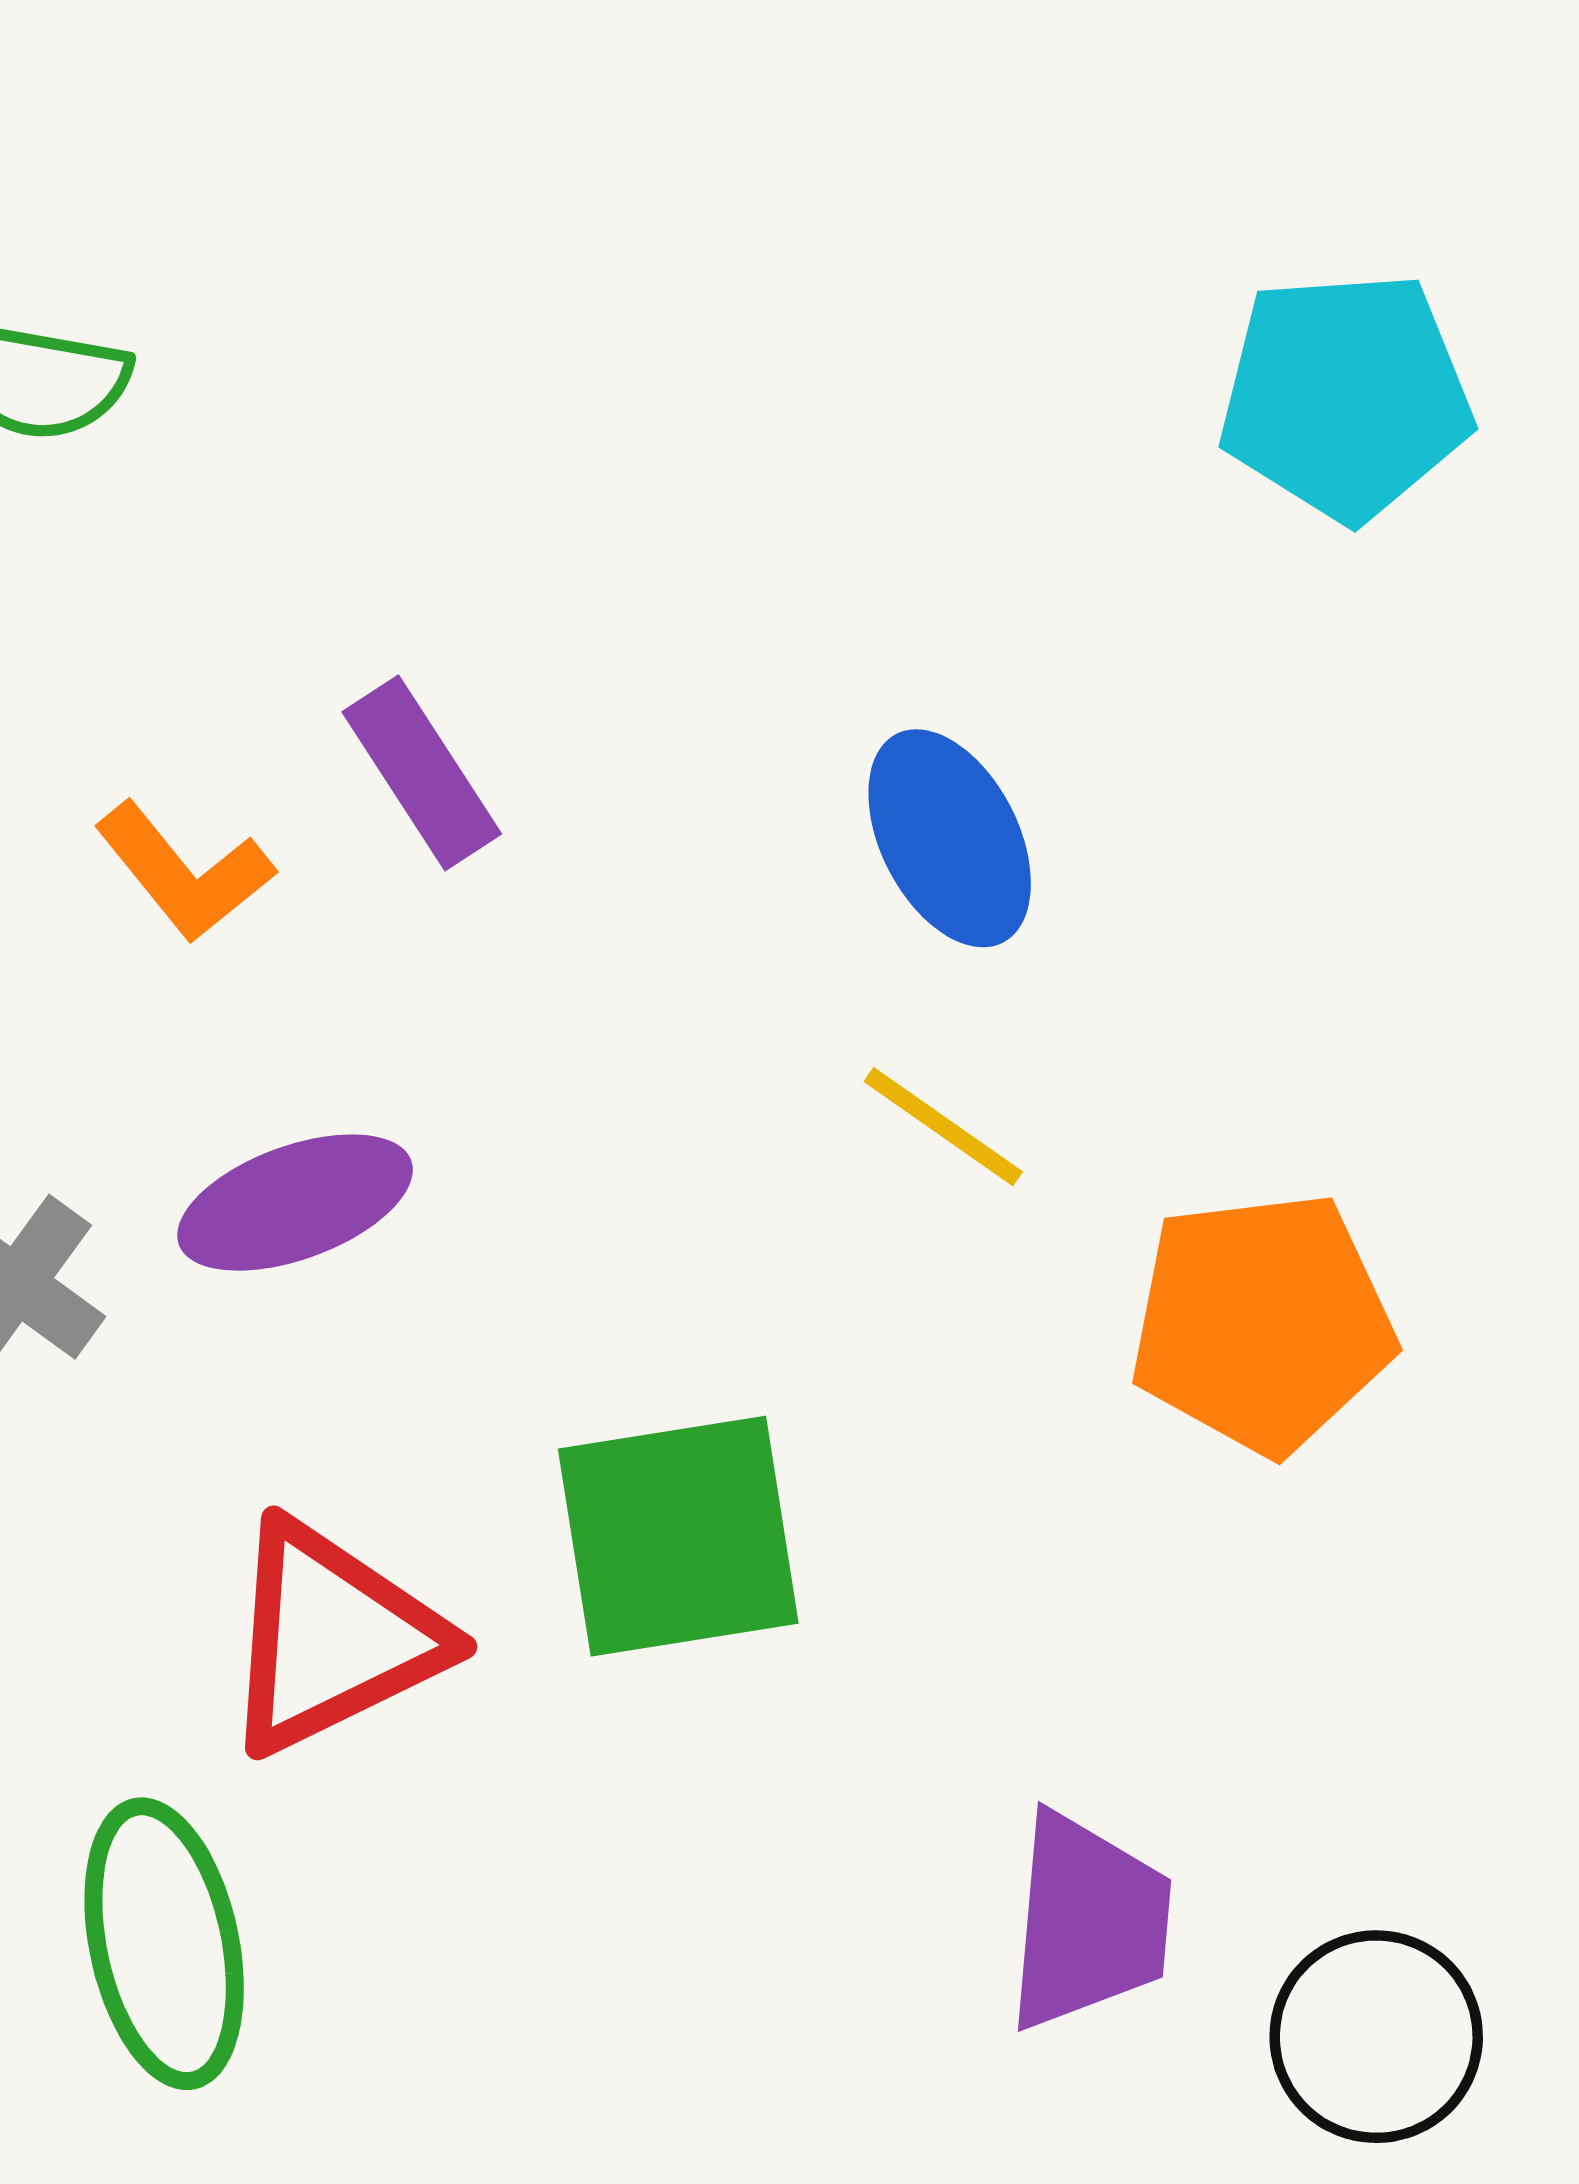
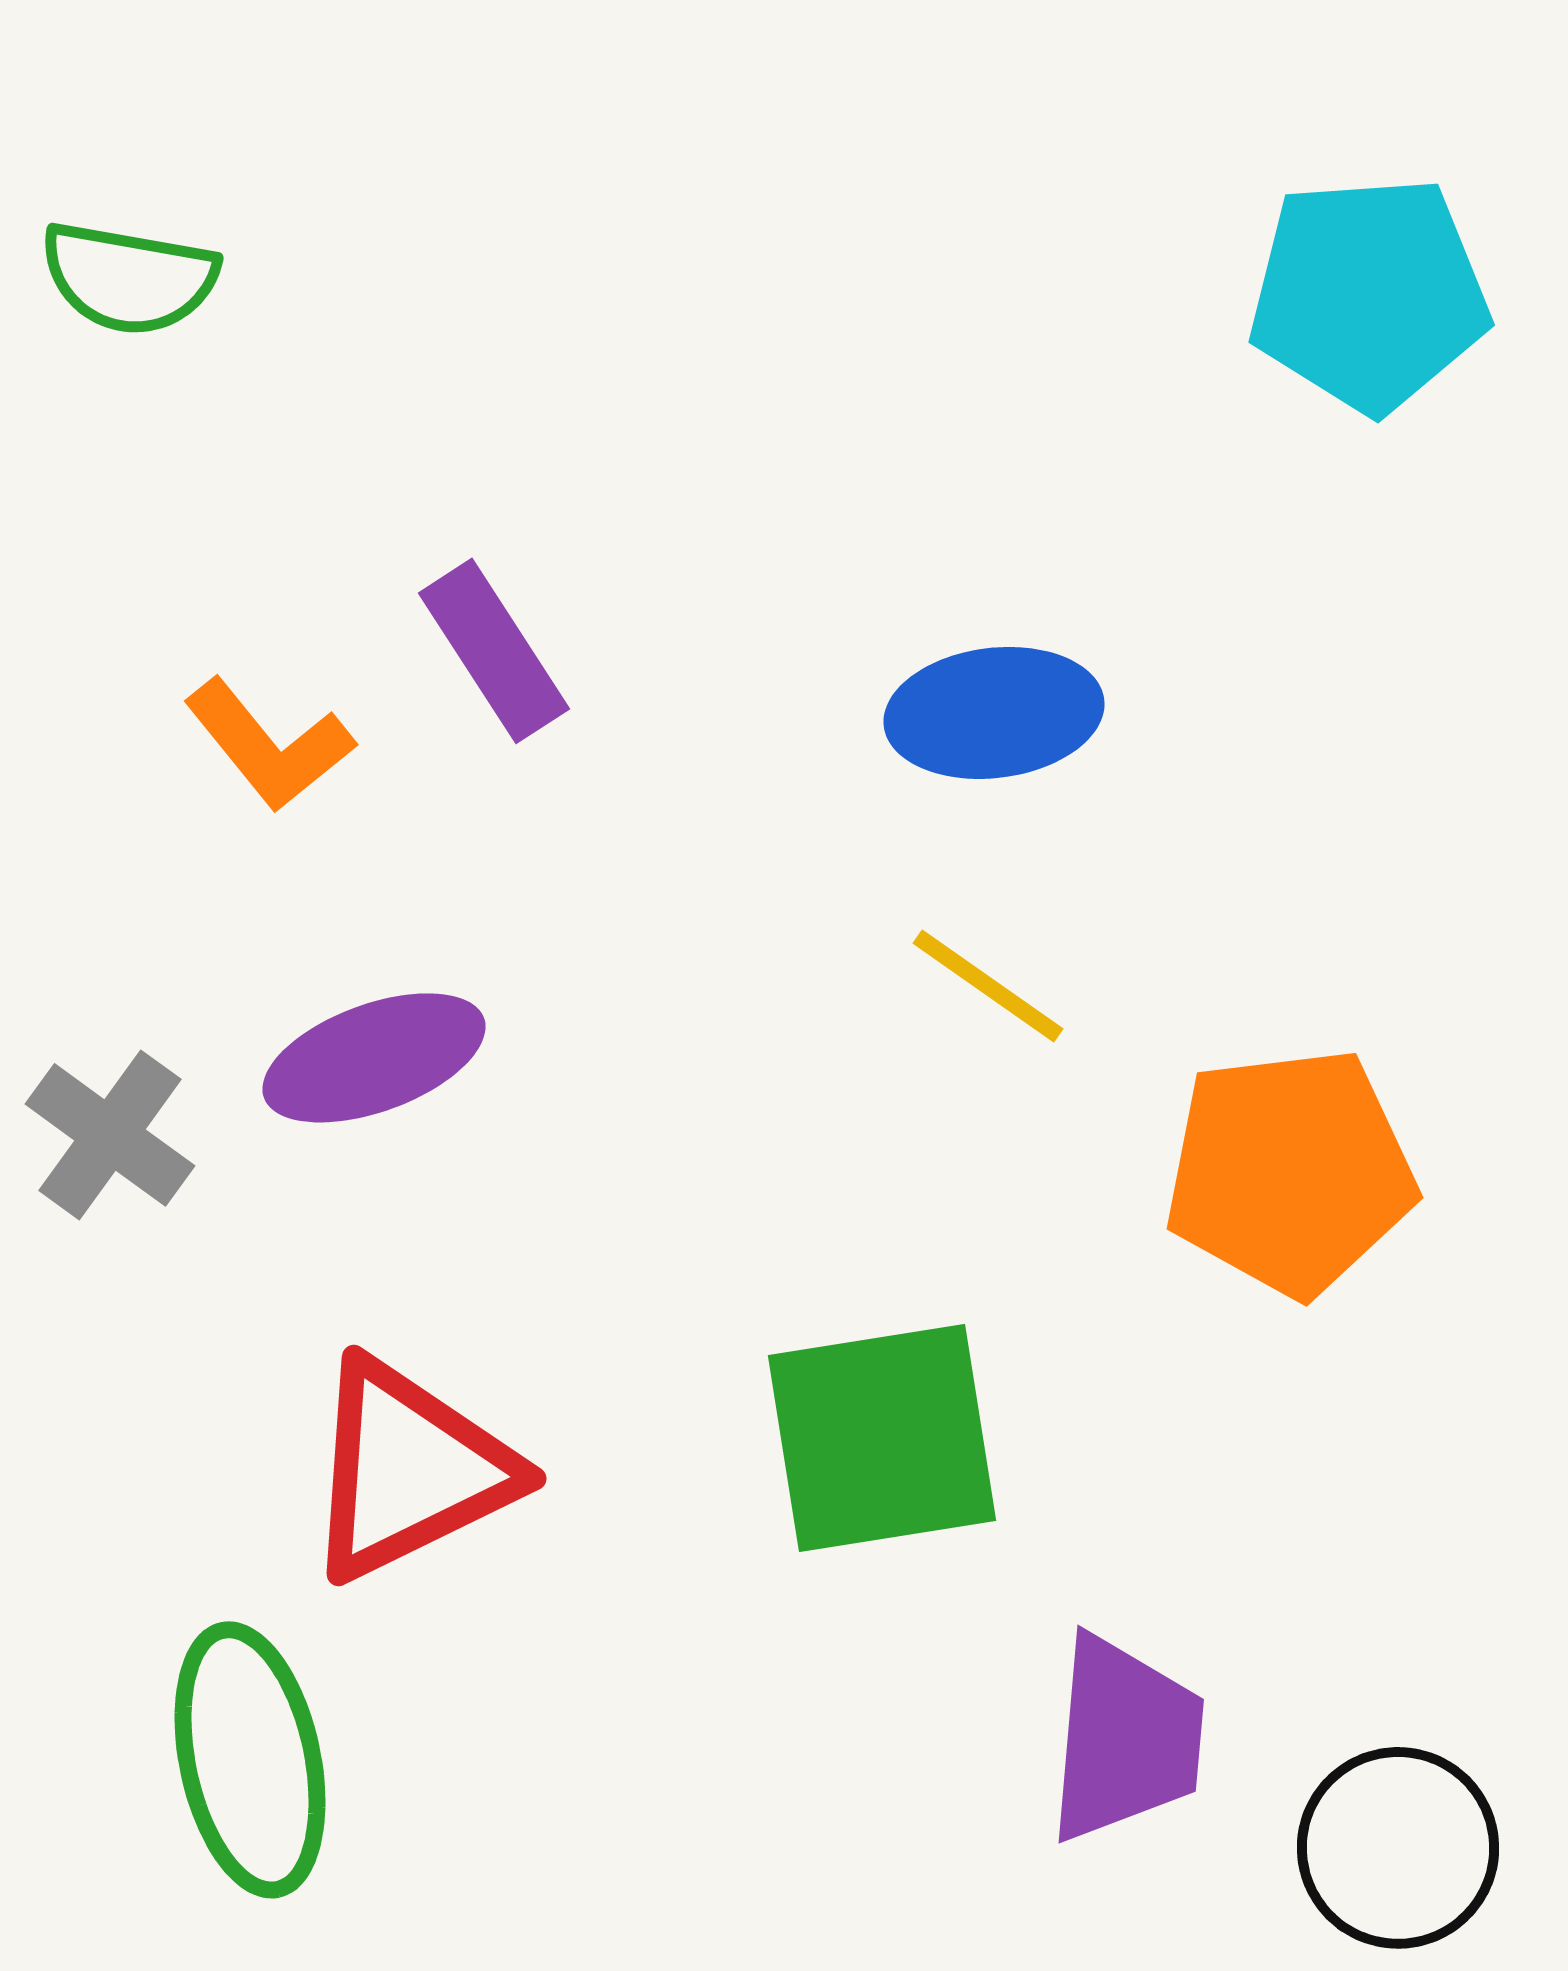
blue ellipse: (950, 838) -> (994, 713), turned -70
green square: (678, 1536) -> (882, 1438), moved

